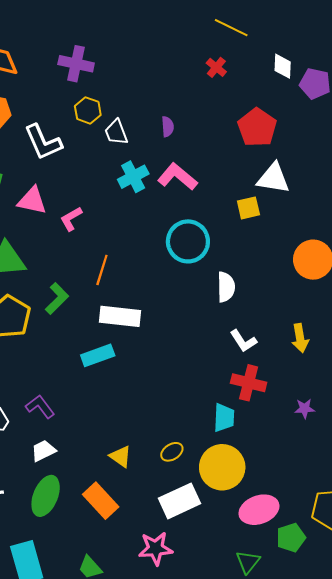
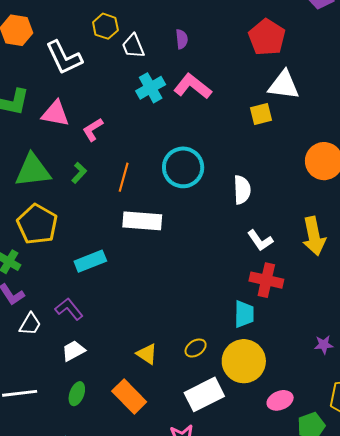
cyan circle: (188, 241) -> (183, 167), moved
green L-shape: (57, 298) -> (79, 173), moved, size x0.7
yellow arrow: (300, 338) -> (314, 236), size x1.4
cyan rectangle: (98, 355) -> (90, 261), moved
purple star: (305, 408) -> (324, 345), moved
green ellipse: (46, 496) -> (77, 394), size x0.6
pink ellipse: (259, 510) -> (280, 400), size x0.7

